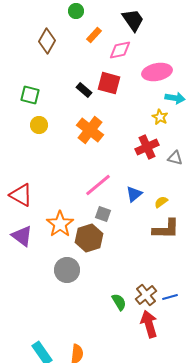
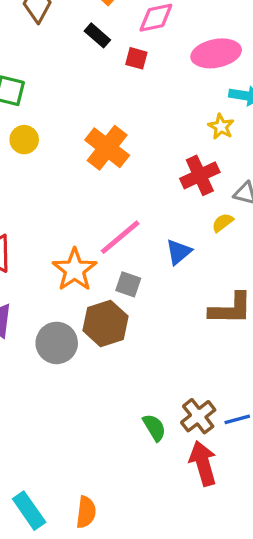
red square: (109, 83) -> (136, 58), moved, size x0.6
black rectangle: (84, 90) -> (97, 35), moved
yellow semicircle: (161, 202) -> (223, 223), moved
orange star: (60, 224) -> (75, 270), moved
gray circle: (67, 270) -> (57, 343), moved

